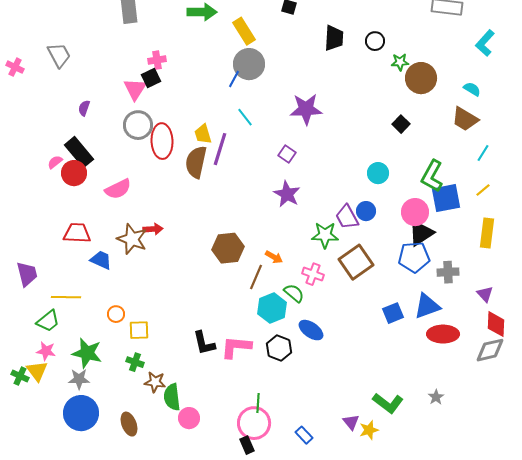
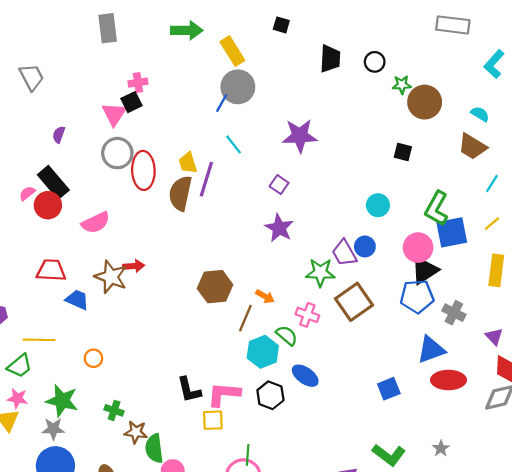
black square: (401, 124) -> (403, 152), turned -30
gray cross: (448, 272) -> (454, 313), turned 30
blue square: (393, 313) -> (389, 389), moved
yellow square: (139, 330) -> (213, 420), moved

